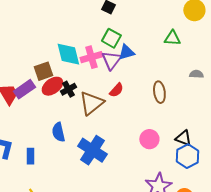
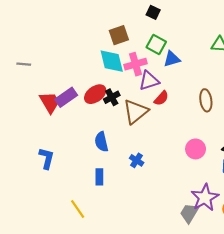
purple triangle: (111, 60) -> (149, 81), moved, turned 35
brown square: (43, 71) -> (119, 35), moved
blue cross: (92, 150) -> (137, 160), size x0.5
blue rectangle: (30, 156) -> (99, 177), moved

